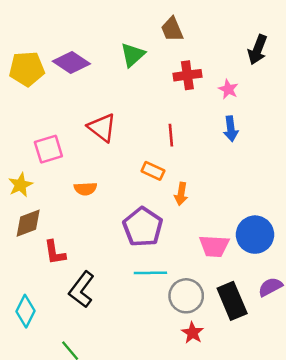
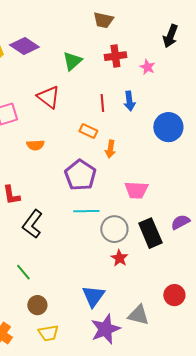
brown trapezoid: (172, 29) -> (103, 20), turned -55
green triangle: (133, 55) -> (72, 61), moved
blue arrow: (231, 129) -> (129, 101), moved
blue circle: (255, 235) -> (168, 127), moved

